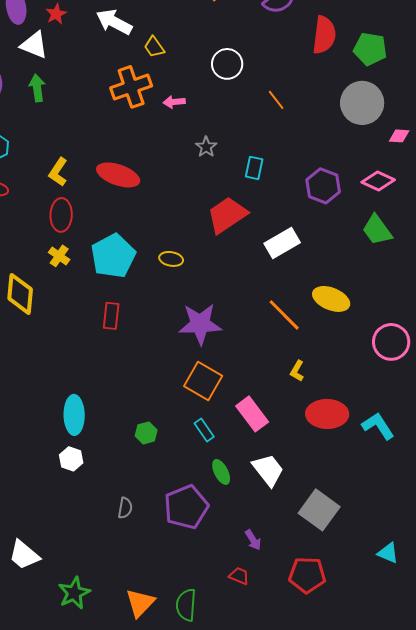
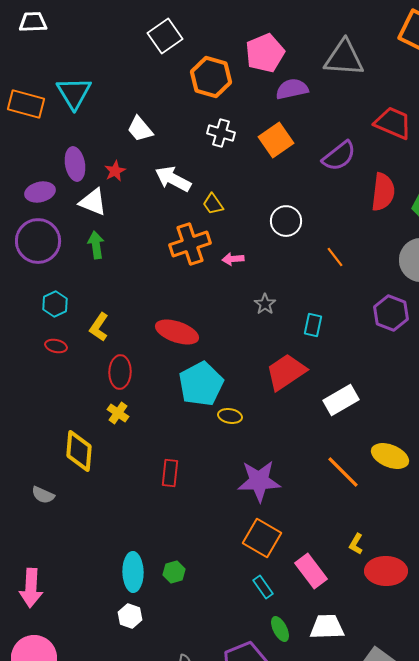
yellow L-shape: (58, 172) -> (99, 327), moved
purple hexagon: (323, 186) -> (391, 313), moved
cyan pentagon: (113, 256) -> (201, 384), moved
yellow L-shape: (297, 371) -> (356, 544), moved
green hexagon: (146, 433) -> (174, 572), moved
white trapezoid: (268, 470) -> (327, 627), turned -54

